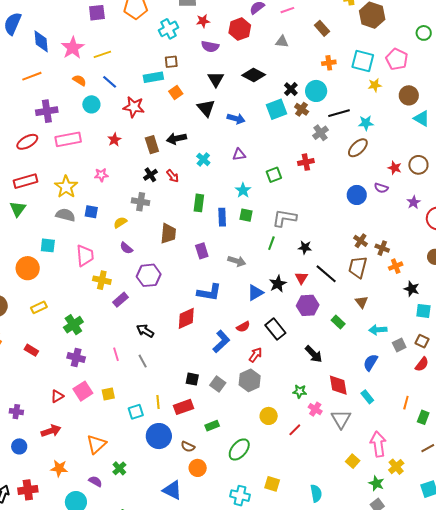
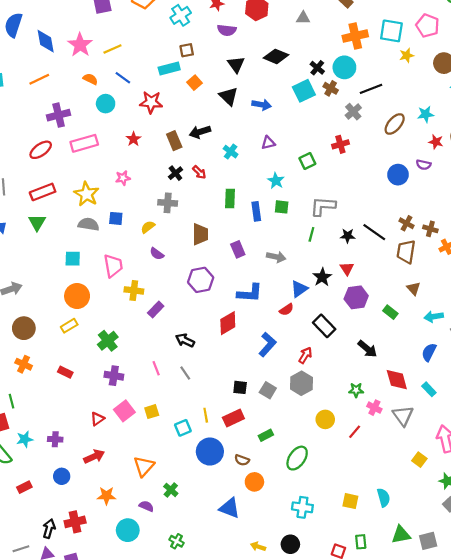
orange cross: (329, 63) -> (355, 36), size x1.6
cyan star: (366, 123) -> (426, 114), moved
orange circle: (28, 268) -> (77, 296), moved
black line: (326, 274) -> (374, 232), moved
purple hexagon: (149, 275) -> (201, 280), moved
red semicircle: (243, 327) -> (286, 310), moved
yellow square: (272, 484) -> (350, 501), moved

